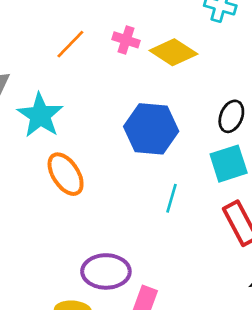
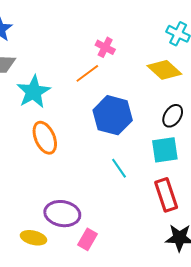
orange line: (70, 44) -> (87, 73), moved
yellow diamond: (173, 52) -> (164, 70), moved
cyan line: (171, 198) -> (119, 168), turned -60

